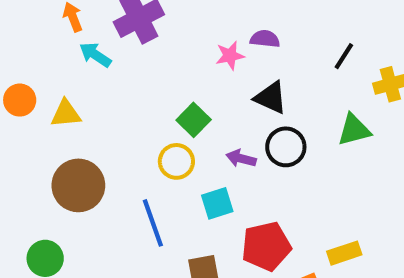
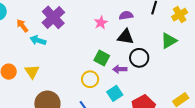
purple semicircle: (265, 39) -> (126, 15), moved
yellow triangle: (66, 114) -> (32, 72), turned -42
green square: (194, 120) -> (102, 58), moved

